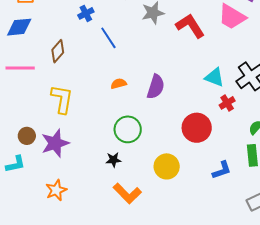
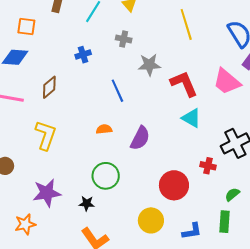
blue line: (108, 38) -> (117, 91), moved
cyan triangle: (214, 77) -> (191, 118), moved
red cross: (227, 103) -> (208, 166), turned 35
purple star: (55, 143) -> (47, 193), moved
yellow circle: (167, 166) -> (151, 220), moved

